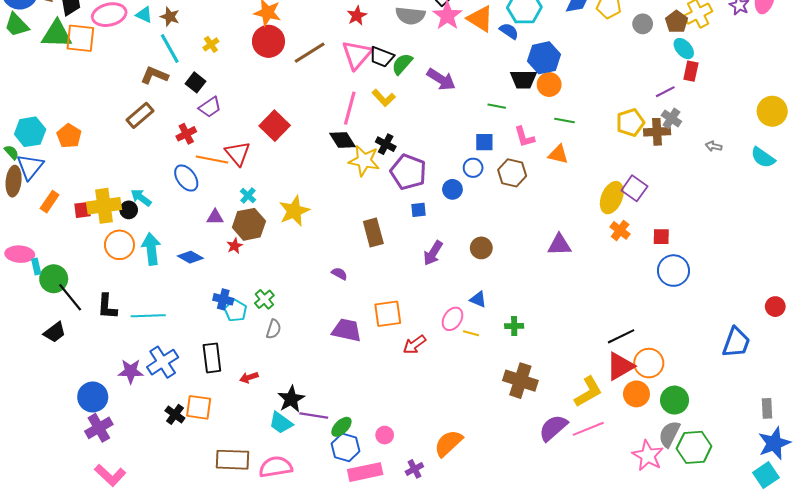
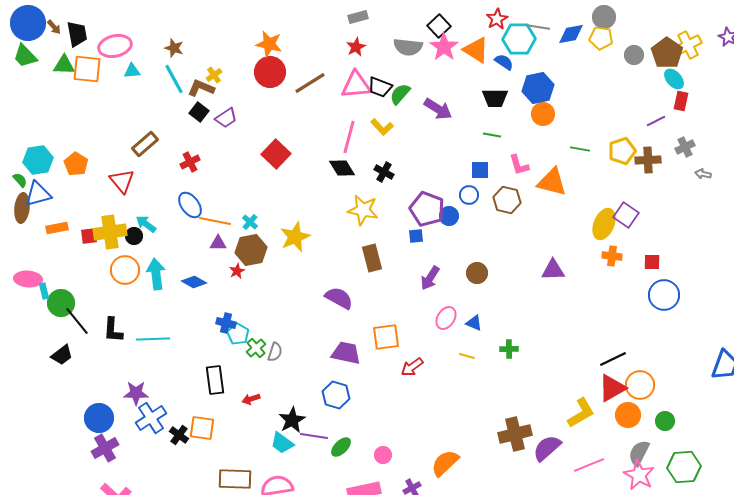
cyan triangle: (144, 15) -> (132, 71), moved, turned -30
brown pentagon: (677, 22) -> (667, 53), size x1.4
green triangle: (57, 34) -> (64, 65), size x0.7
pink triangle: (357, 55) -> (356, 85), turned 44
brown L-shape: (154, 75) -> (201, 88), moved
black trapezoid: (523, 79) -> (495, 98), moved
purple trapezoid: (210, 107) -> (226, 118), moved
gray cross: (671, 118) -> (685, 147), moved, turned 30
green line: (565, 120) -> (580, 149), moved
red triangle: (238, 153) -> (122, 181), moved
orange triangle: (558, 154) -> (552, 182), size x1.5
orange line: (212, 160) -> (215, 221), moved
yellow star: (364, 161) -> (363, 210), moved
blue triangle: (30, 167) -> (38, 194), turned 36
purple pentagon: (408, 172) -> (427, 209), moved
orange rectangle: (50, 202) -> (57, 228), turned 45
orange cross: (620, 230) -> (612, 256), turned -30
purple semicircle: (339, 274) -> (339, 298), size x1.8
green cross: (264, 299) -> (256, 348), moved
pink ellipse: (452, 319) -> (446, 318), moved
blue cross: (163, 362) -> (151, 418), moved
brown cross: (520, 381) -> (515, 434), moved, turned -32
green circle: (675, 400) -> (665, 421), size x0.7
pink line: (588, 429) -> (589, 465), moved
gray semicircle: (669, 434) -> (639, 453), moved
blue hexagon: (346, 447) -> (336, 395), moved

